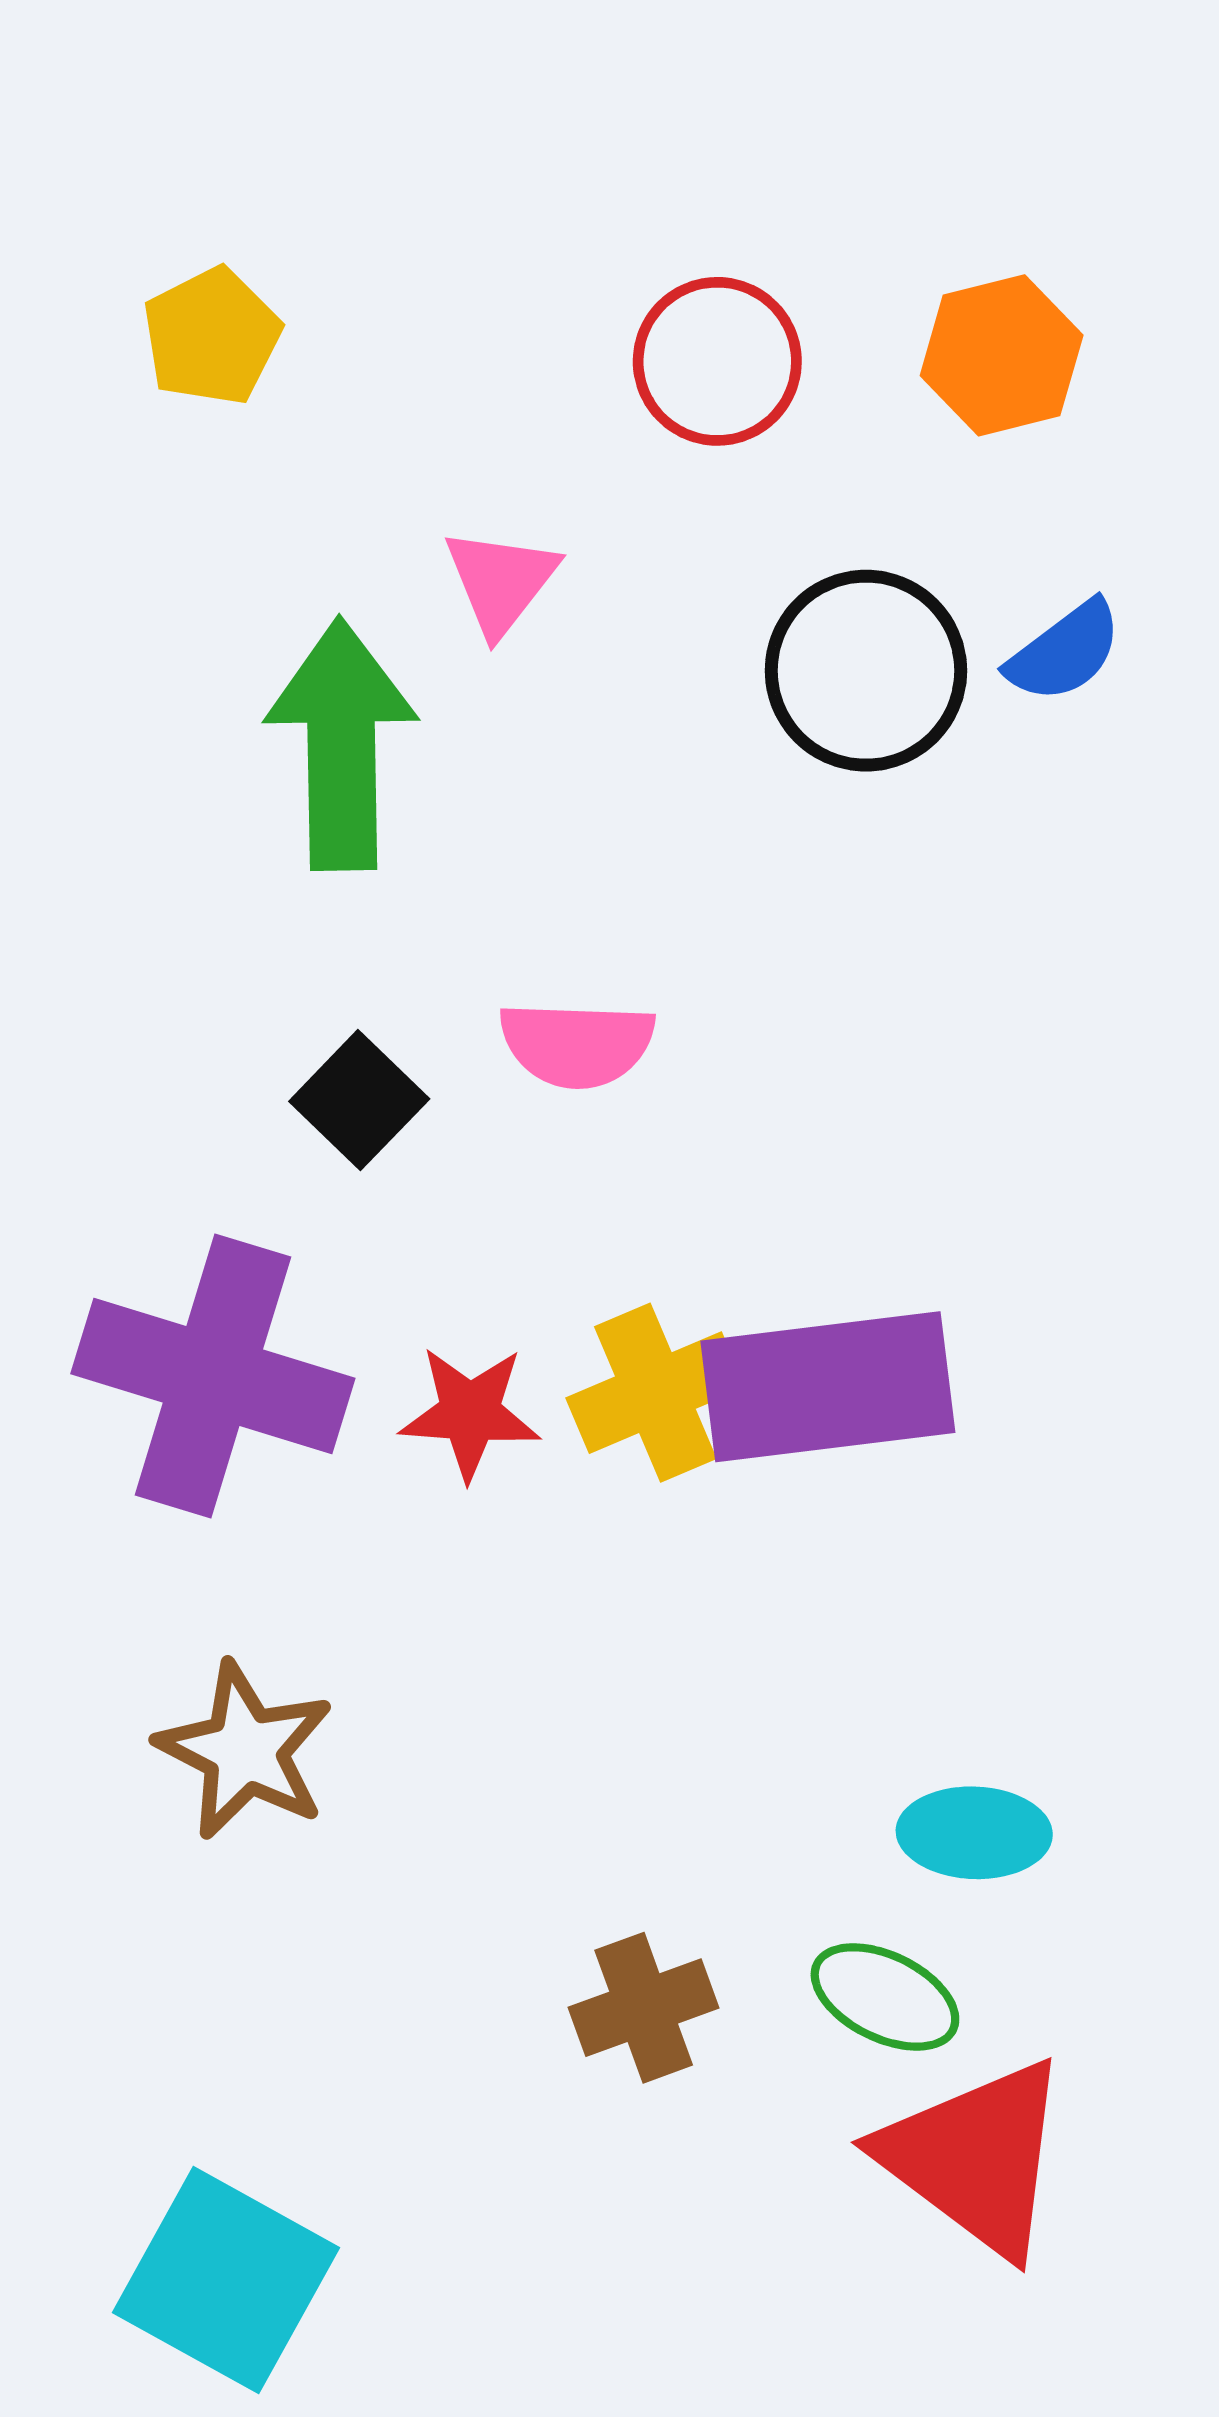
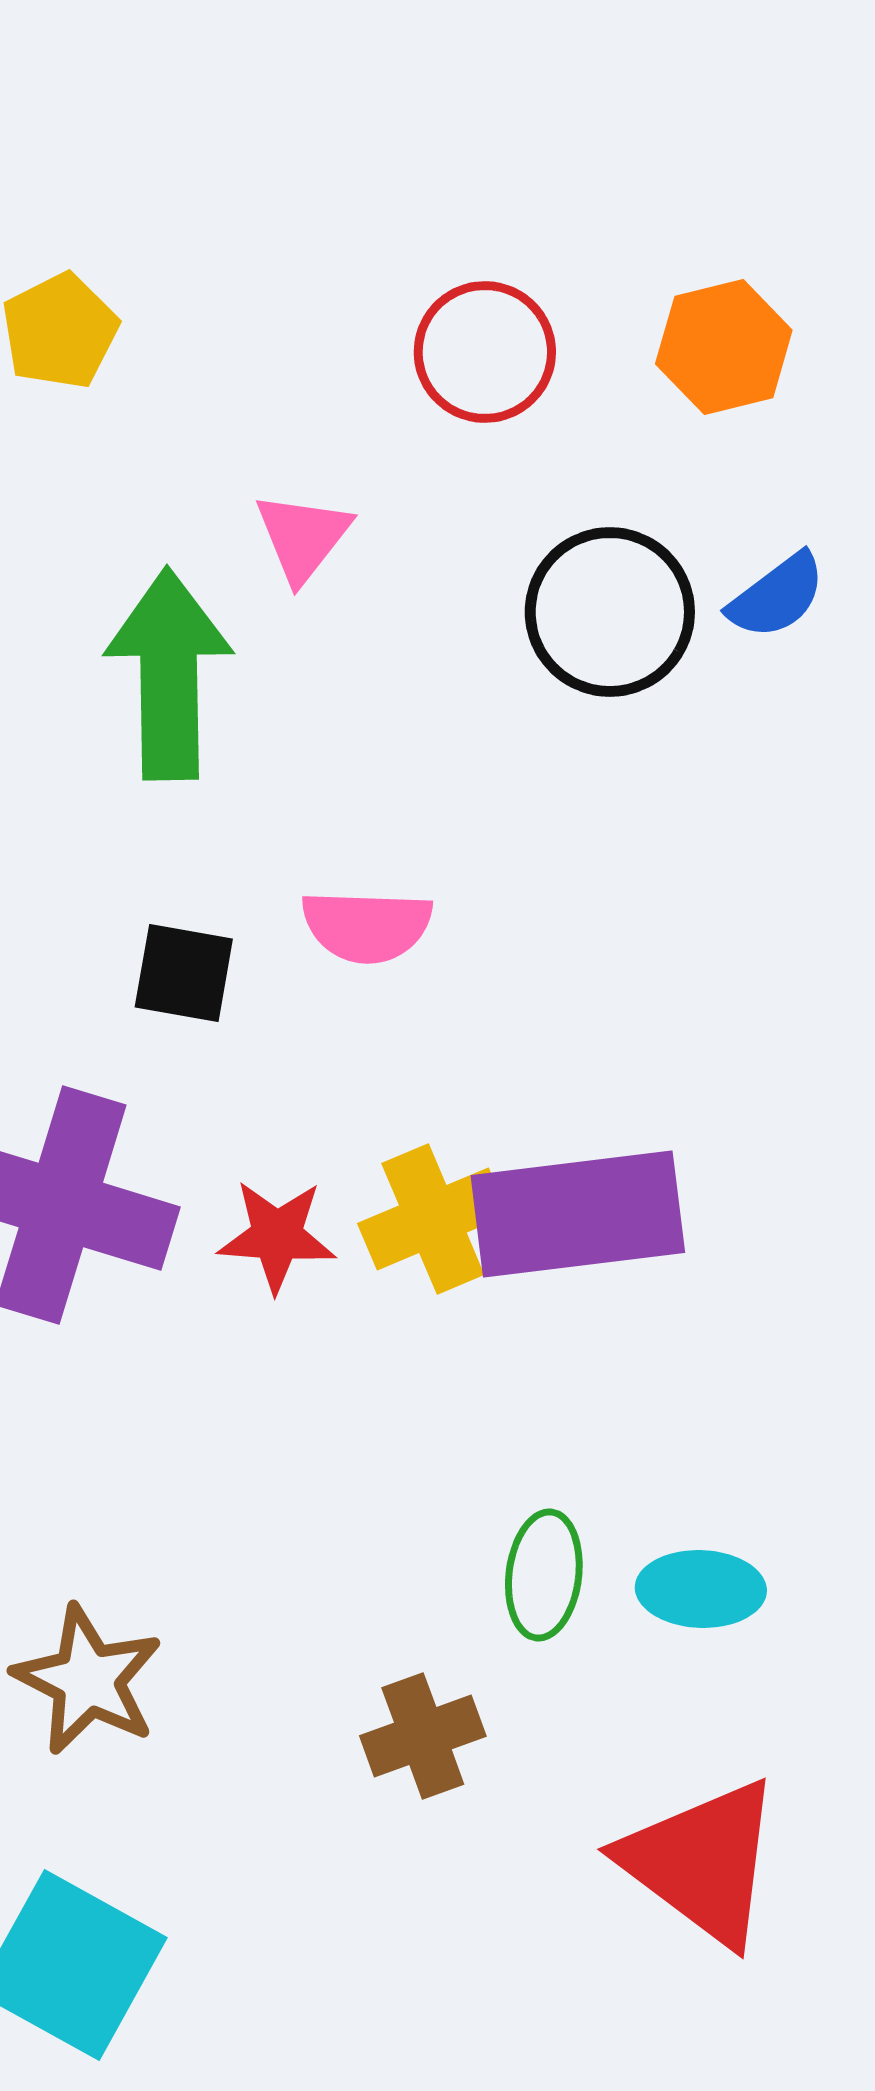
black square: (359, 1100) -> (184, 973), turned -34
brown star: (245, 1751) -> (88, 1680), moved
green ellipse: (885, 1997) -> (544, 1575), moved, turned 71

